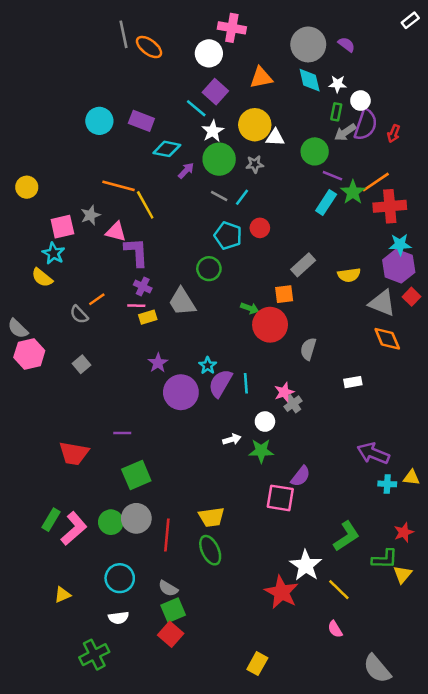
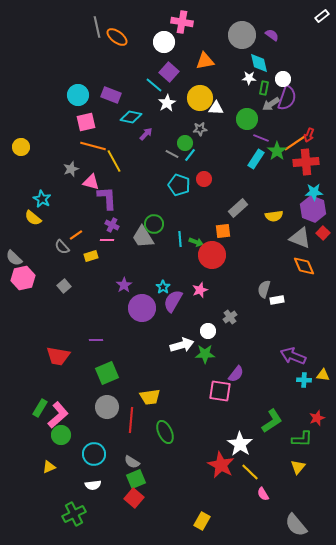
cyan diamond: (310, 80) -> (259, 63), moved
white star: (338, 84) -> (249, 78), moved
red arrow: (394, 134) -> (309, 135), moved
green circle: (219, 159) -> (185, 143), moved, size x0.6
pink square: (62, 227) -> (86, 122), moved
green circle: (209, 269) -> (154, 224), moved
yellow rectangle: (148, 317) -> (91, 256), moved
gray semicircle: (308, 349) -> (264, 289), moved
cyan line: (246, 383) -> (180, 239), moved
pink star: (284, 392) -> (200, 290), moved
white arrow: (232, 439) -> (182, 345), size x1.6
yellow trapezoid: (211, 517) -> (150, 397), moved
green circle: (111, 522) -> (61, 435), moved
yellow triangle: (403, 574) -> (298, 467), moved
yellow line: (339, 590) -> (250, 472), moved

